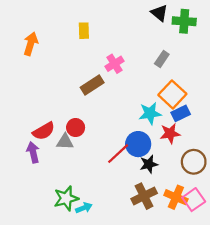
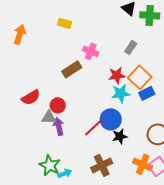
yellow rectangle: (84, 31) -> (65, 23), turned -72
pink cross: (115, 64) -> (91, 51), turned -35
red semicircle: (44, 131) -> (31, 97), moved
red star: (170, 133) -> (117, 75), moved
purple arrow: (33, 152) -> (59, 126), moved
brown cross: (144, 196) -> (102, 165), moved
green star: (66, 198) -> (50, 165), turned -30

